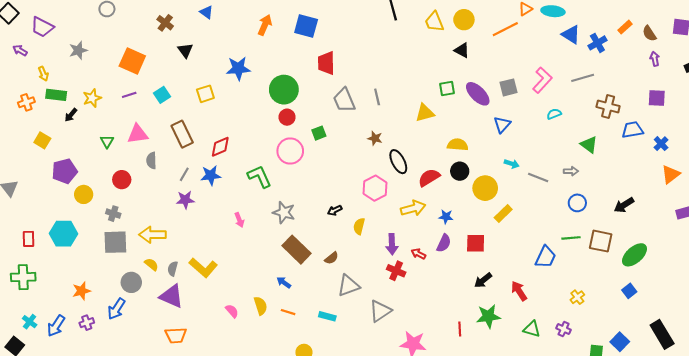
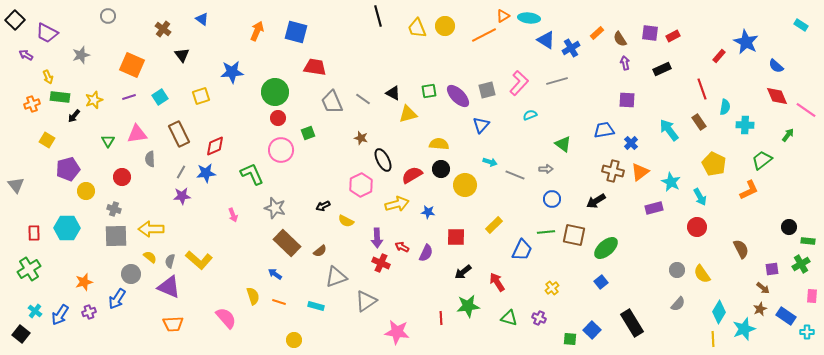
black triangle: (462, 50) -> (393, 93), moved
red trapezoid: (326, 63) -> (315, 67), turned 100
gray line: (377, 97) -> (363, 99), turned -42
brown cross: (608, 107) -> (613, 171), moved
yellow rectangle: (503, 214) -> (494, 225), moved
yellow semicircle: (359, 226) -> (346, 221), turned -77
purple semicircle: (444, 243) -> (426, 253), moved
green cross: (23, 277) -> (29, 269), turned -30
pink semicircle: (232, 311) -> (226, 318), moved, size x1.6

